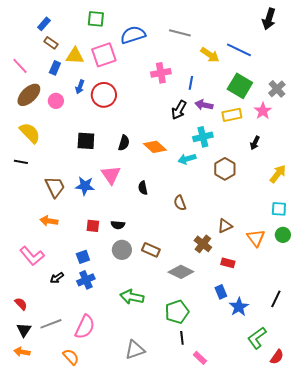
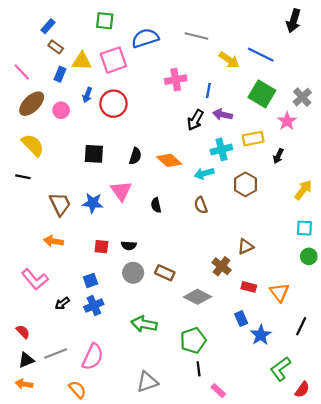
yellow rectangle: (232, 115) -> (253, 139), moved
brown semicircle: (180, 203) -> (201, 205), moved
orange triangle: (256, 238) -> (279, 292), moved
black triangle: (24, 330) -> (26, 360), turned 35

